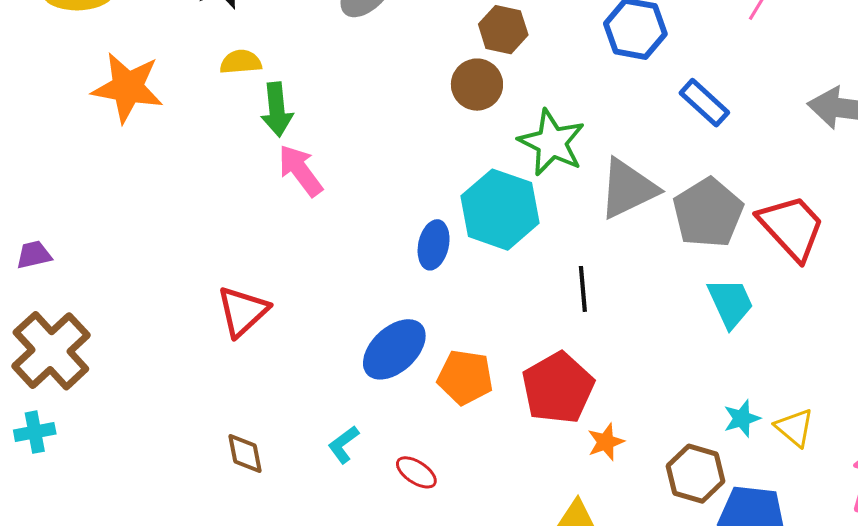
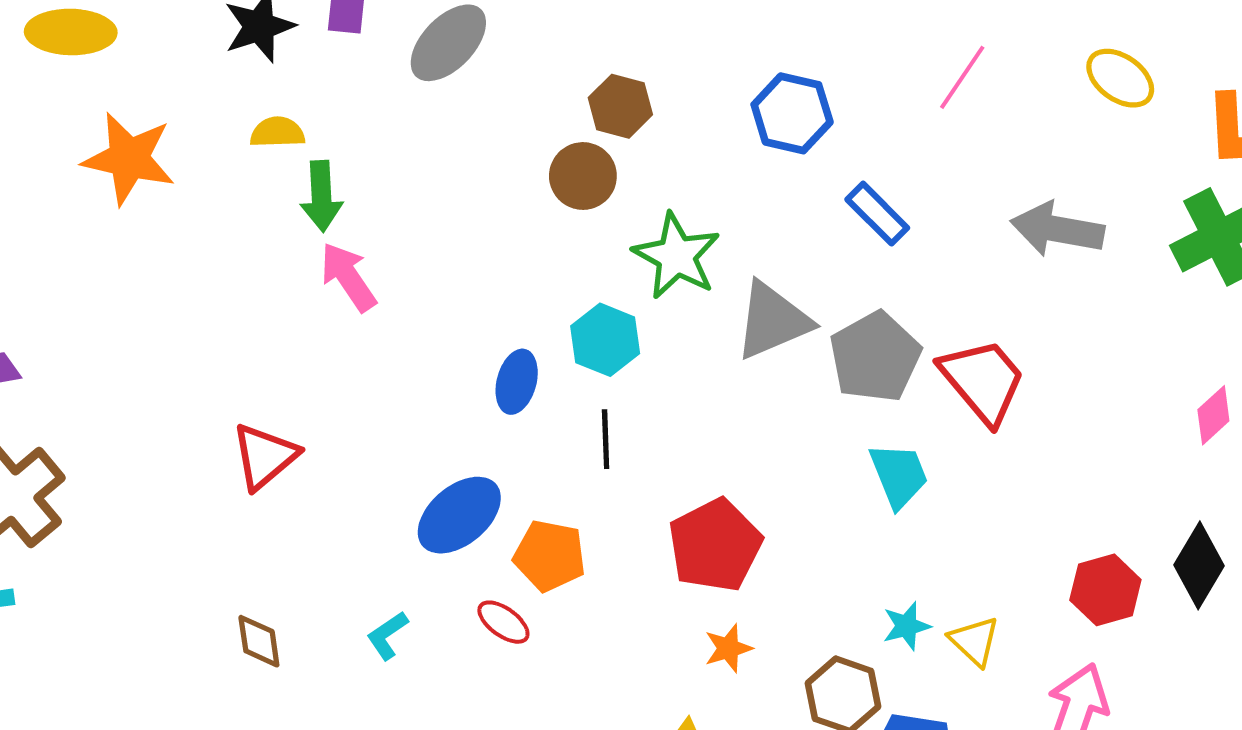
cyan hexagon: (500, 210) -> (605, 340), size x0.7
black line: (583, 289) -> (606, 439), moved
red pentagon: (558, 388) -> (715, 545), moved
red ellipse: (416, 472) -> (503, 622), moved

